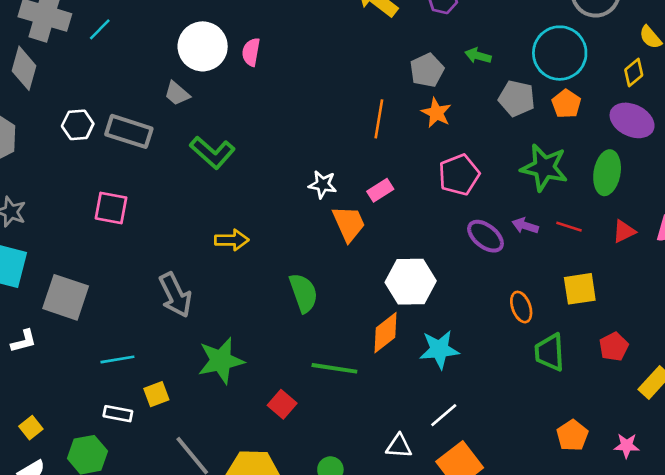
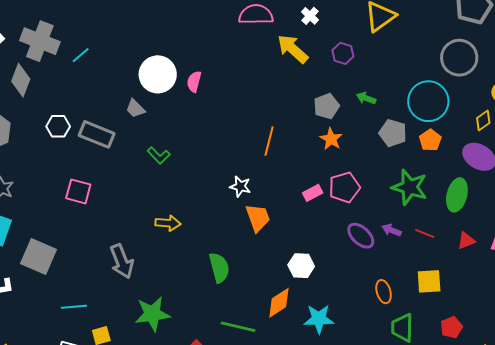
orange line: (379, 119) -> (269, 141), moved
green L-shape: (212, 152) -> (159, 155), size x0.7
pink rectangle: (380, 190) -> (313, 193), moved
white hexagon: (411, 282) -> (301, 266), size x0.7

